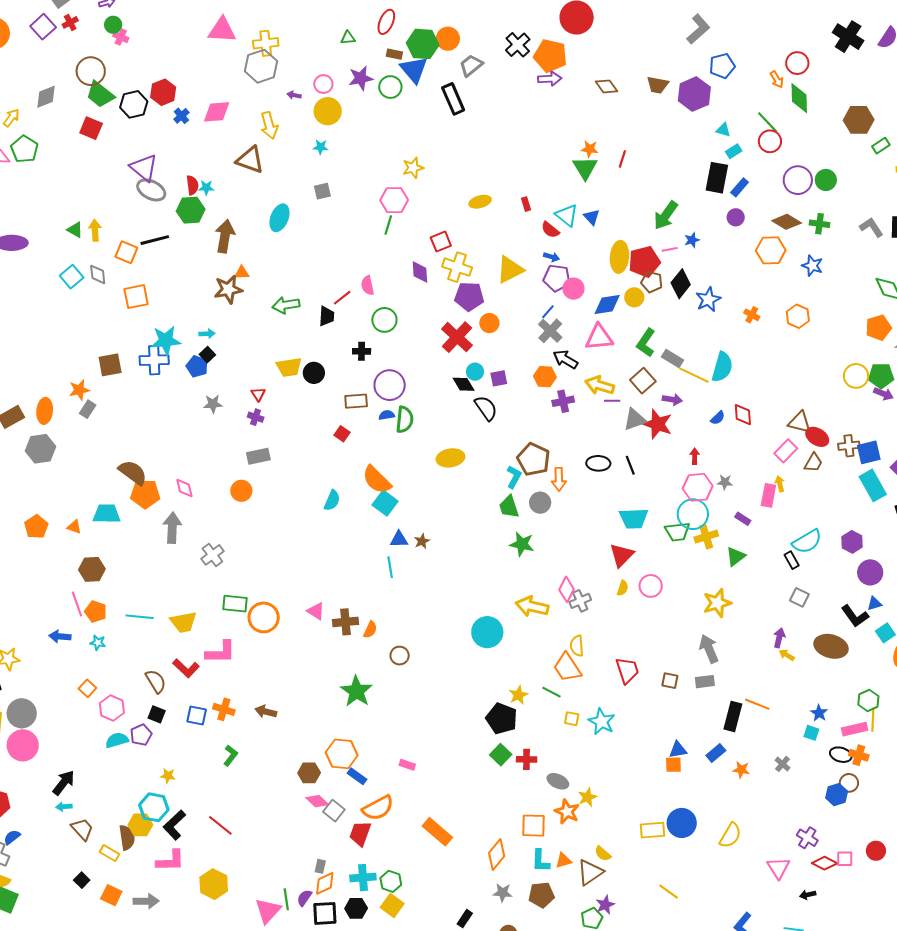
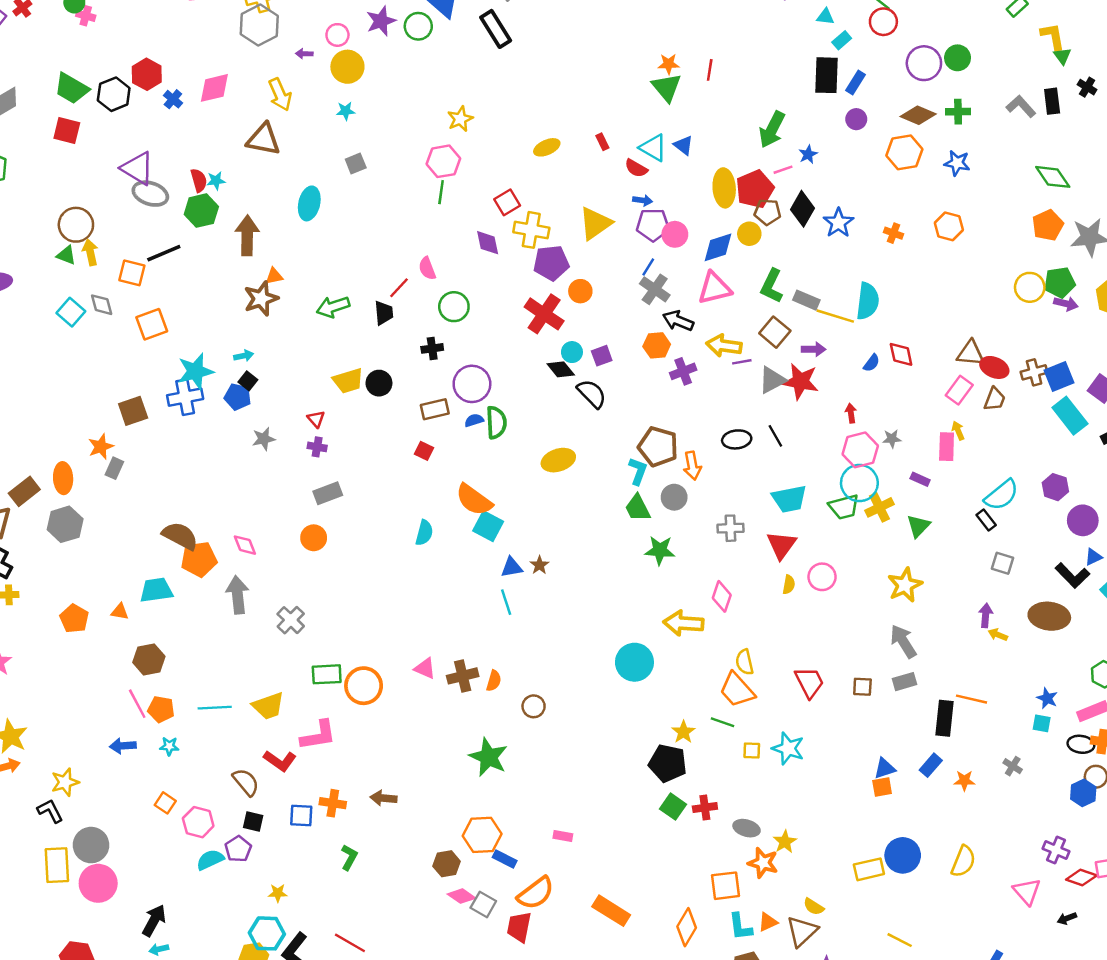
brown circle: (91, 71) -> (76, 225), moved
gray cross: (580, 601) -> (730, 528), moved, turned 30

